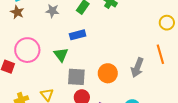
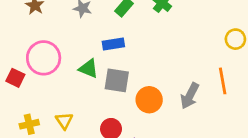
green triangle: (61, 55) -> (89, 69), turned -35
gray square: (76, 77) -> (117, 80), moved

